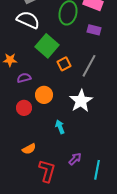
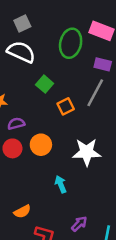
green square: (47, 46) -> (45, 84), size x0.6
gray line: (89, 66) -> (95, 93), moved
white star: (81, 101) -> (87, 152), turned 30
red circle: (24, 108) -> (12, 148), moved

